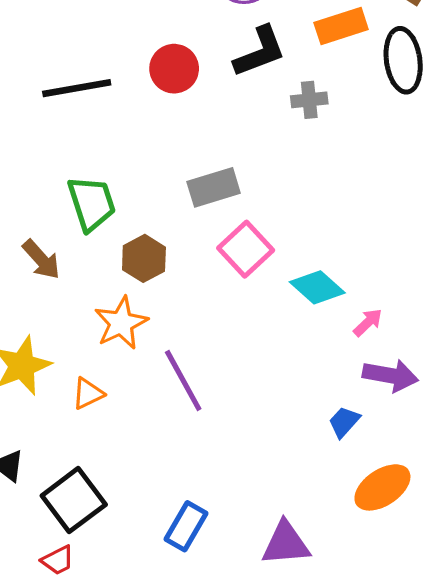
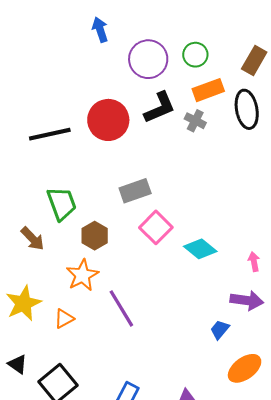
red circle: (174, 69) -> (108, 120), size x1.4
gray cross: (309, 100) -> (195, 121), moved, turned 35
pink arrow: (368, 323) -> (254, 262), moved, turned -54

